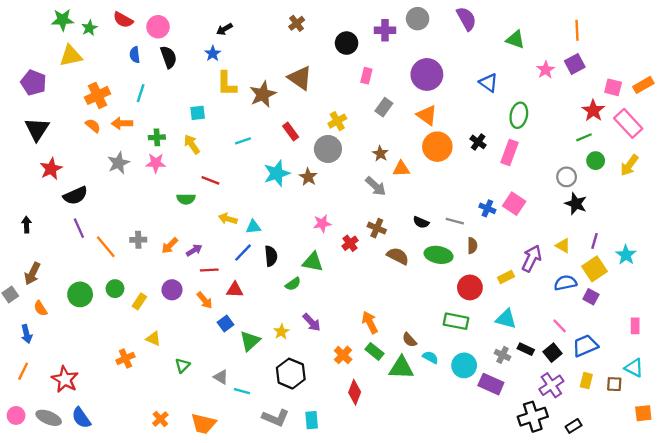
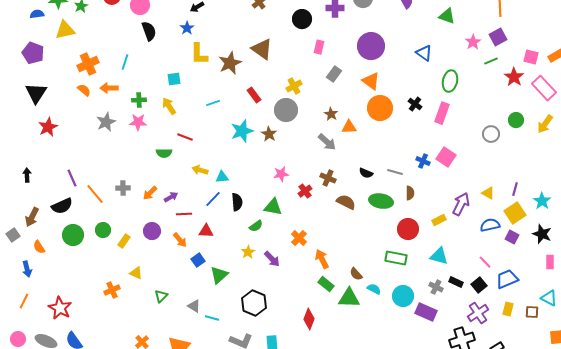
blue semicircle: (135, 55) -> (37, 14), moved, turned 88
green line: (584, 137) -> (491, 61), moved
black semicircle: (75, 196) -> (62, 206), moved
black star: (576, 204) -> (542, 234), moved
yellow star: (281, 332) -> (248, 252), moved
orange cross: (343, 355) -> (299, 238), moved

